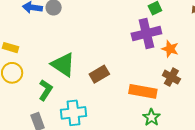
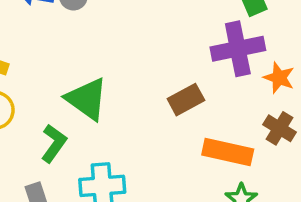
brown rectangle: (99, 74) -> (186, 100), moved

